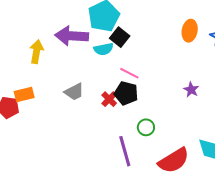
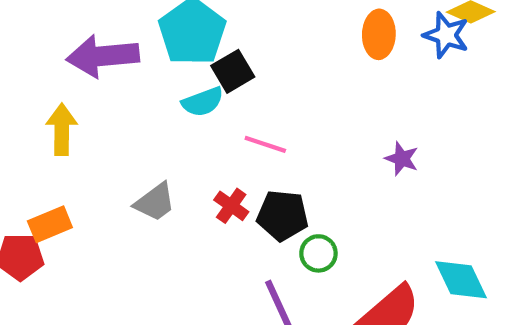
purple arrow: (72, 36) -> (103, 56), moved
black square: (120, 37) -> (233, 71), turned 30
black pentagon: (126, 93) -> (282, 215), moved

